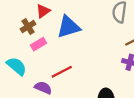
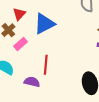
red line: (62, 72) -> (46, 65), turned -48

